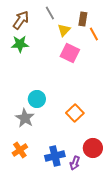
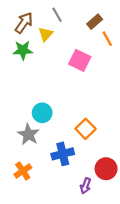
brown rectangle: (83, 19) -> (95, 22), turned 40
yellow triangle: (64, 30) -> (46, 34), moved
blue cross: (55, 156) -> (63, 154), moved

